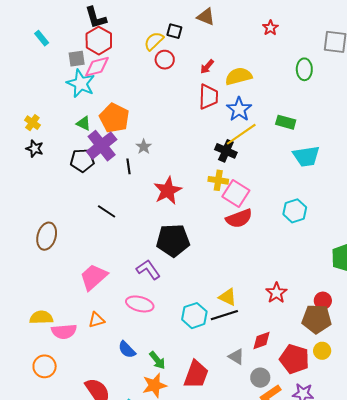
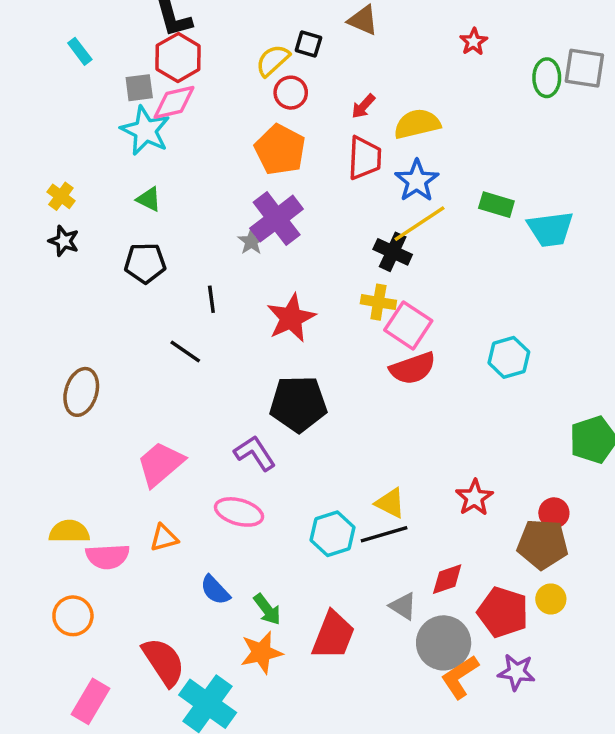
green ellipse: (304, 69) -> (547, 78), moved
orange pentagon: (114, 118) -> (280, 150), moved
purple cross: (102, 146) -> (277, 219), moved
cyan trapezoid: (306, 156) -> (550, 229), moved
black line: (129, 166) -> (211, 299), moved
gray circle: (260, 378) -> (444, 643), size x1.6

